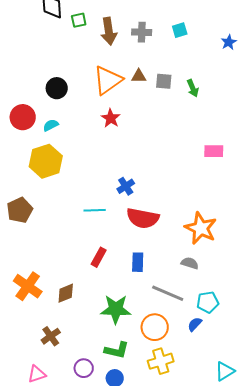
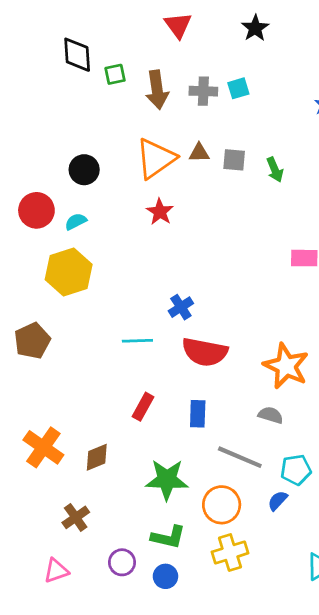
cyan square: (180, 30) -> (238, 88), moved

